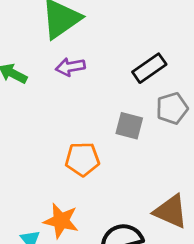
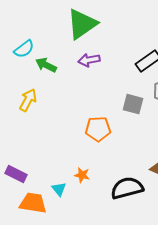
orange star: (61, 221) -> (82, 175), size x0.6

